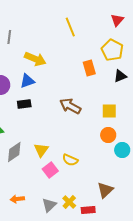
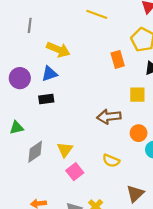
yellow line: (70, 27) -> (97, 14), turned -48
brown arrow: (70, 106) -> (109, 117), moved, turned -35
yellow square: (109, 111) -> (137, 95), moved
yellow semicircle: (70, 160) -> (111, 161), moved

